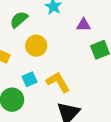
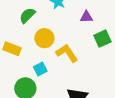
yellow L-shape: (58, 82) -> (67, 53), moved

